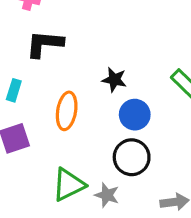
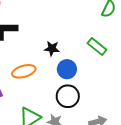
orange ellipse: (67, 111) -> (24, 71), turned 70

